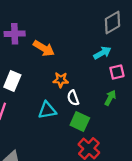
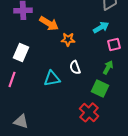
orange star: (61, 80) -> (68, 39), moved
green square: (80, 121) -> (100, 88), moved

